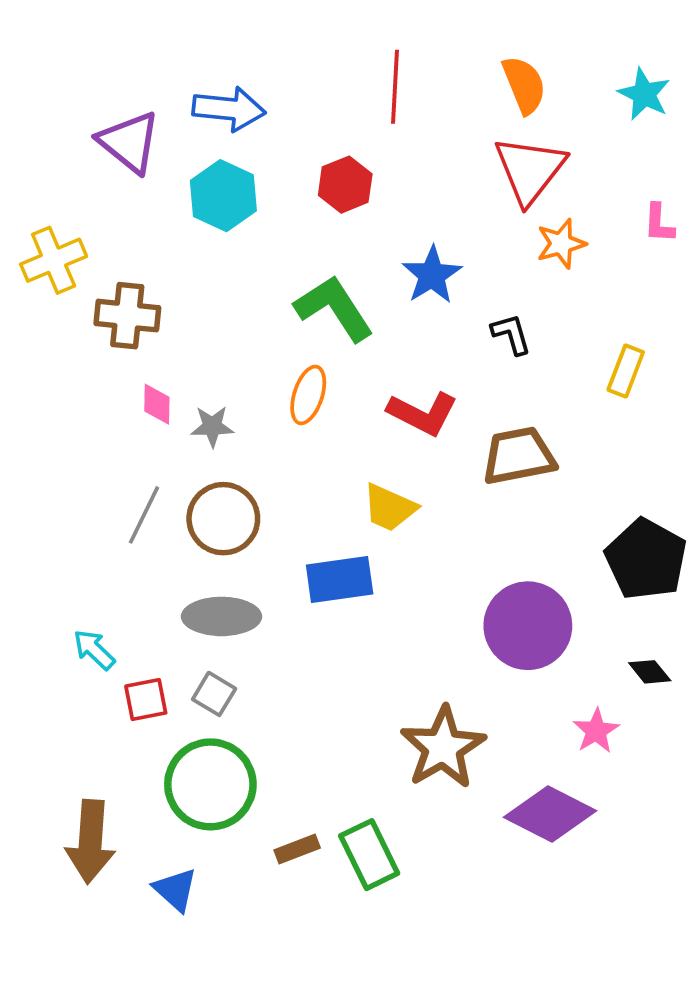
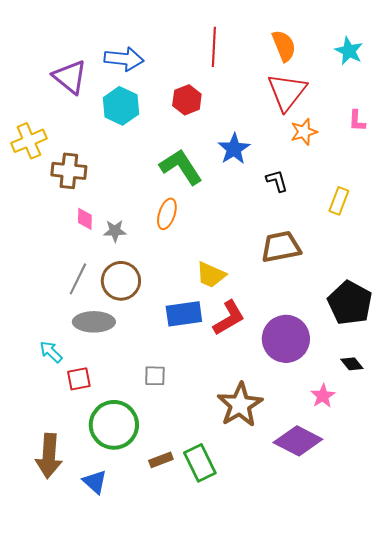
red L-shape: (423, 413) -> (229, 318), moved, turned -57
gray ellipse: (221, 616) -> (94, 322), moved
gray square: (214, 694) -> (155, 376), moved, turned -30

